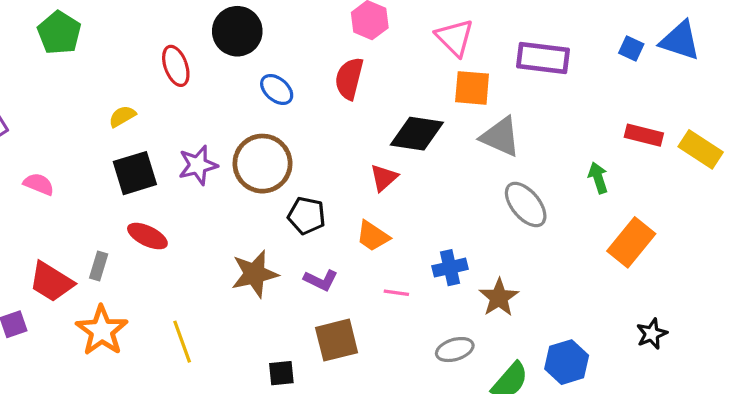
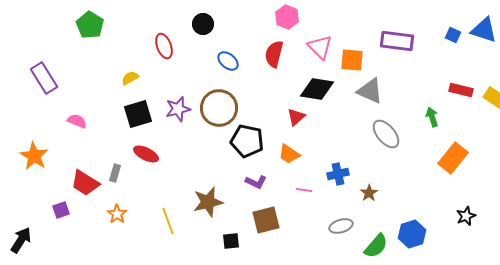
black circle: (237, 31) -> (203, 24), size x0.7
pink triangle: (455, 37) -> (320, 47), moved
black pentagon: (307, 216) -> (247, 141), size x1.4
brown star: (255, 274) -> (208, 202), moved
brown star: (499, 298) -> (369, 193), size x0.7
orange star: (102, 331) -> (117, 214), size x0.6

